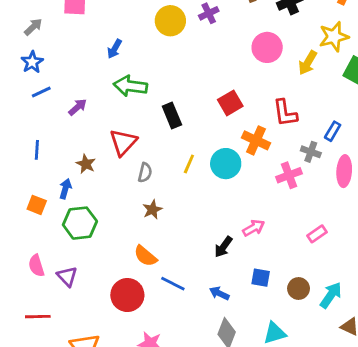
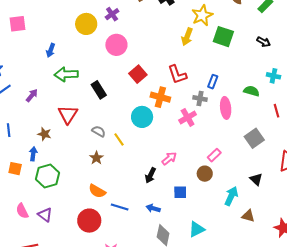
pink circle: (267, 47) -> (116, 45), moved
yellow line: (189, 164) -> (119, 139), moved, turned -48
gray semicircle: (145, 173) -> (99, 131), moved, turned -64
brown circle: (299, 289) -> (205, 174), moved

